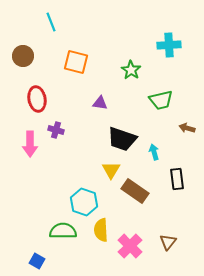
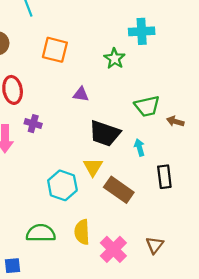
cyan cross: (169, 45) -> (142, 31), moved
green trapezoid: (161, 100) -> (147, 106), moved
cyan hexagon: (84, 202) -> (62, 185), moved
blue square: (37, 261) -> (13, 266), turned -35

